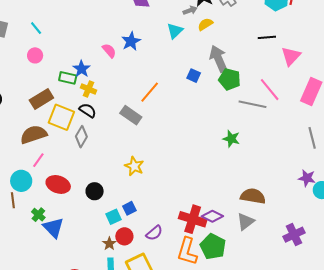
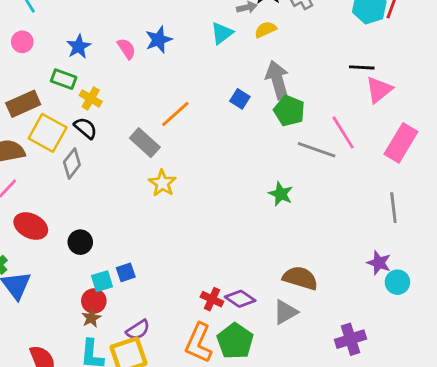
black line: (267, 37) -> (362, 67), moved
blue star: (81, 69) -> (79, 47), moved
yellow star: (134, 166) -> (162, 183), moved
red cross: (193, 219) -> (212, 299), size x0.6
purple semicircle: (154, 233) -> (138, 330), moved
red circle: (124, 236) -> (94, 301), moved

